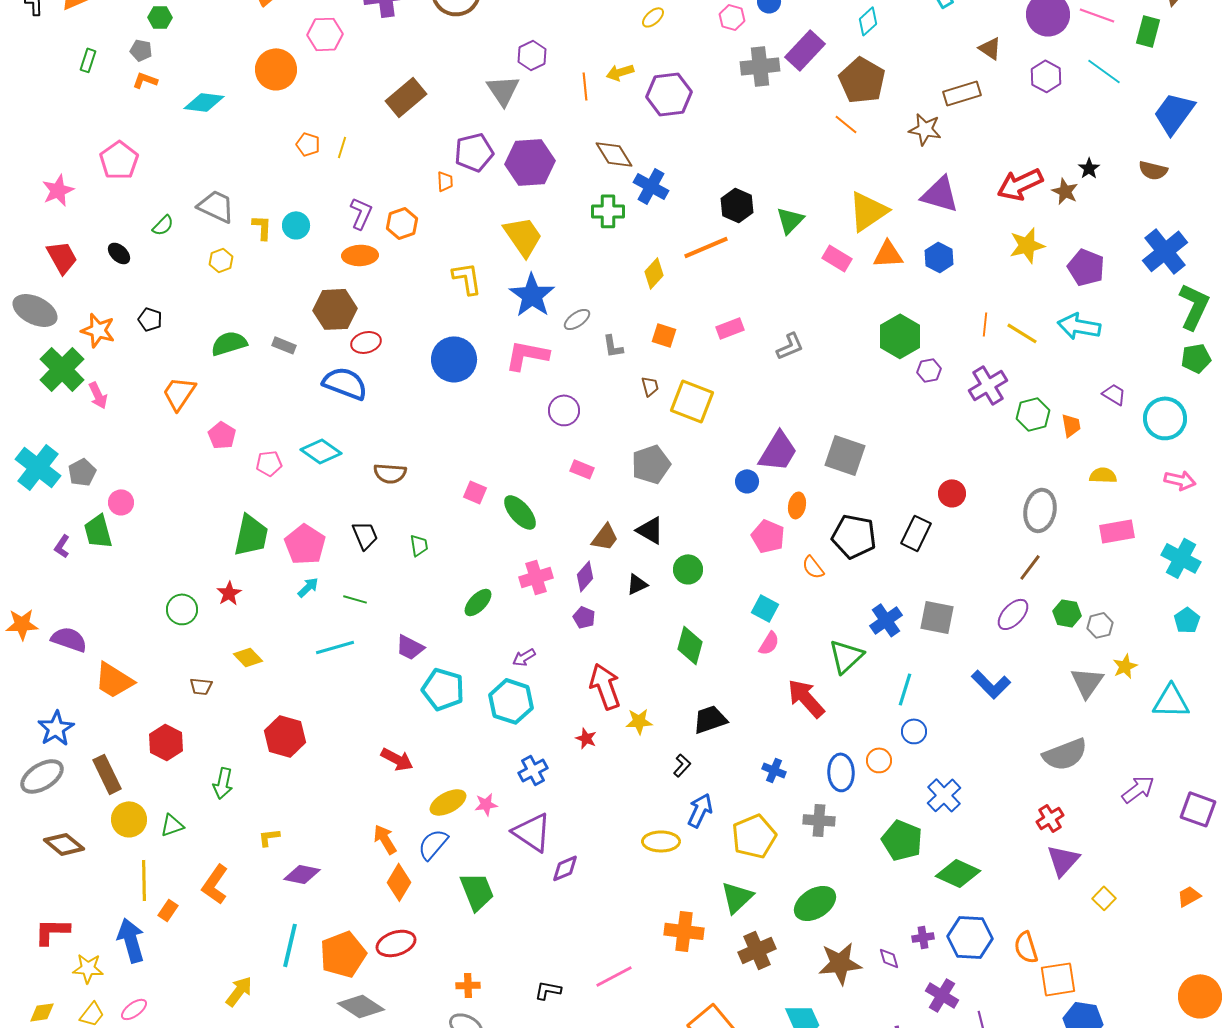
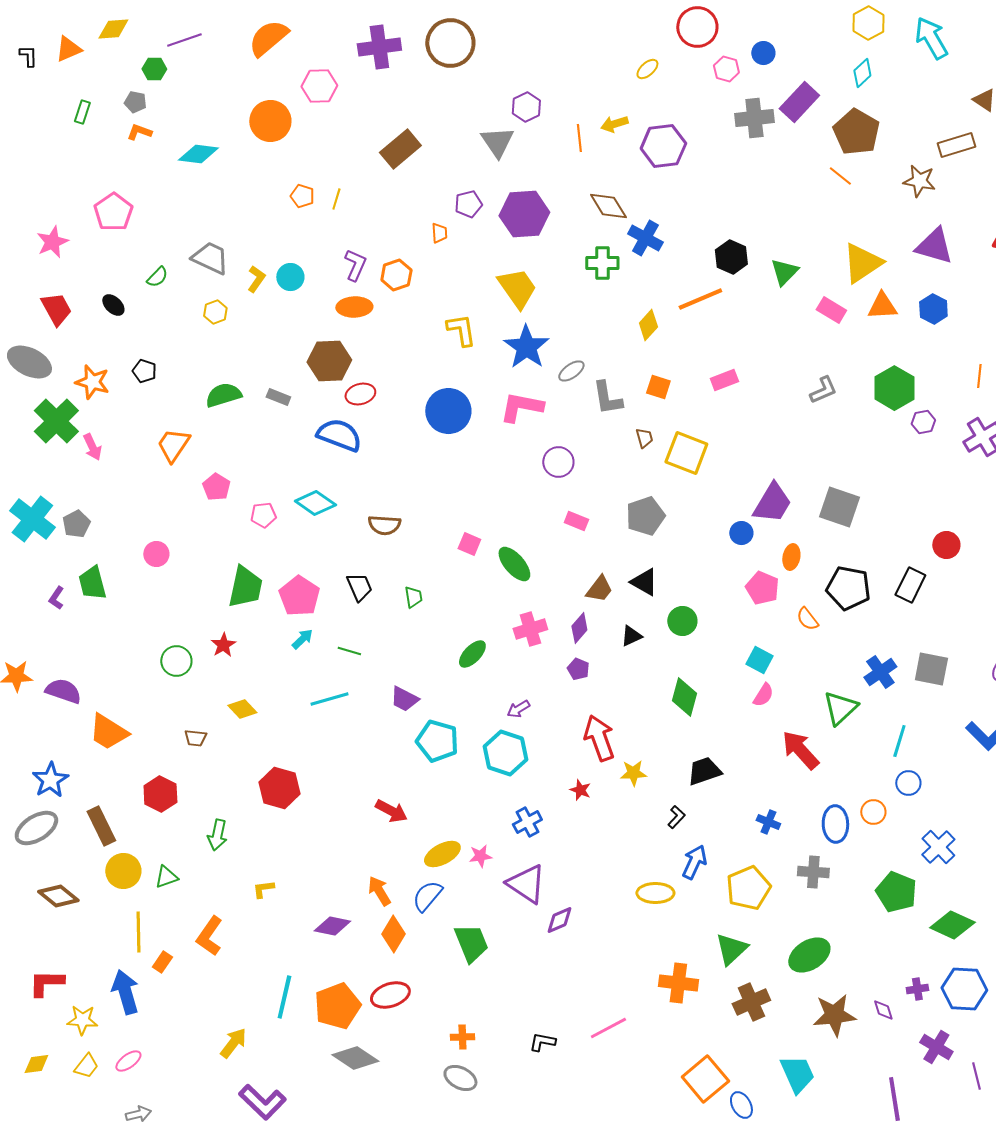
purple pentagon: (474, 152) -> (468, 204), size x0.7
yellow L-shape: (262, 227) -> (256, 279), turned 32
gray L-shape: (613, 346) -> (607, 398), size x1.5
gray L-shape: (790, 346) -> (823, 390), moved
pink circle: (121, 502) -> (156, 554), moved
purple diamond: (302, 874) -> (332, 926), moved

